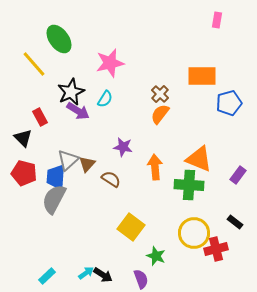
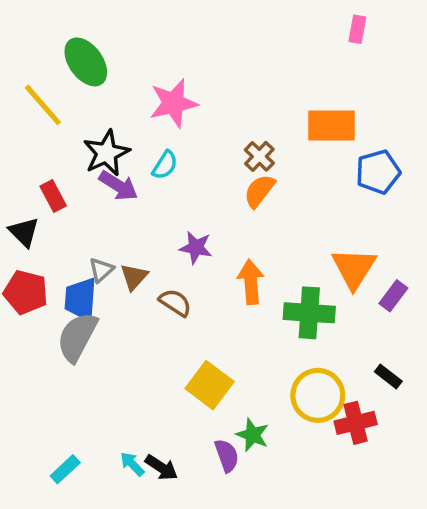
orange triangle: (199, 159) -> (354, 268), moved, turned 40
gray triangle: (68, 160) -> (101, 270), size x0.7
cyan arrow: (86, 273) -> (132, 464), turned -98
purple semicircle: (141, 279) -> (227, 455), moved

